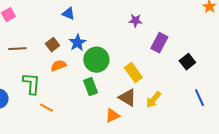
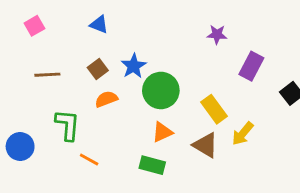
blue triangle: (68, 14) -> (99, 24), moved
green rectangle: (90, 87) -> (152, 165), moved, turned -54
yellow arrow: (153, 100) -> (243, 134), moved
orange triangle: (112, 116) -> (162, 132), moved

